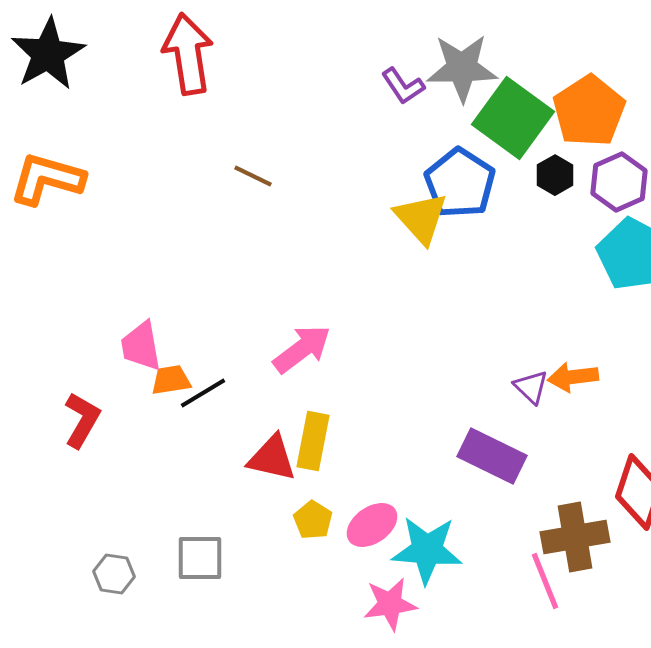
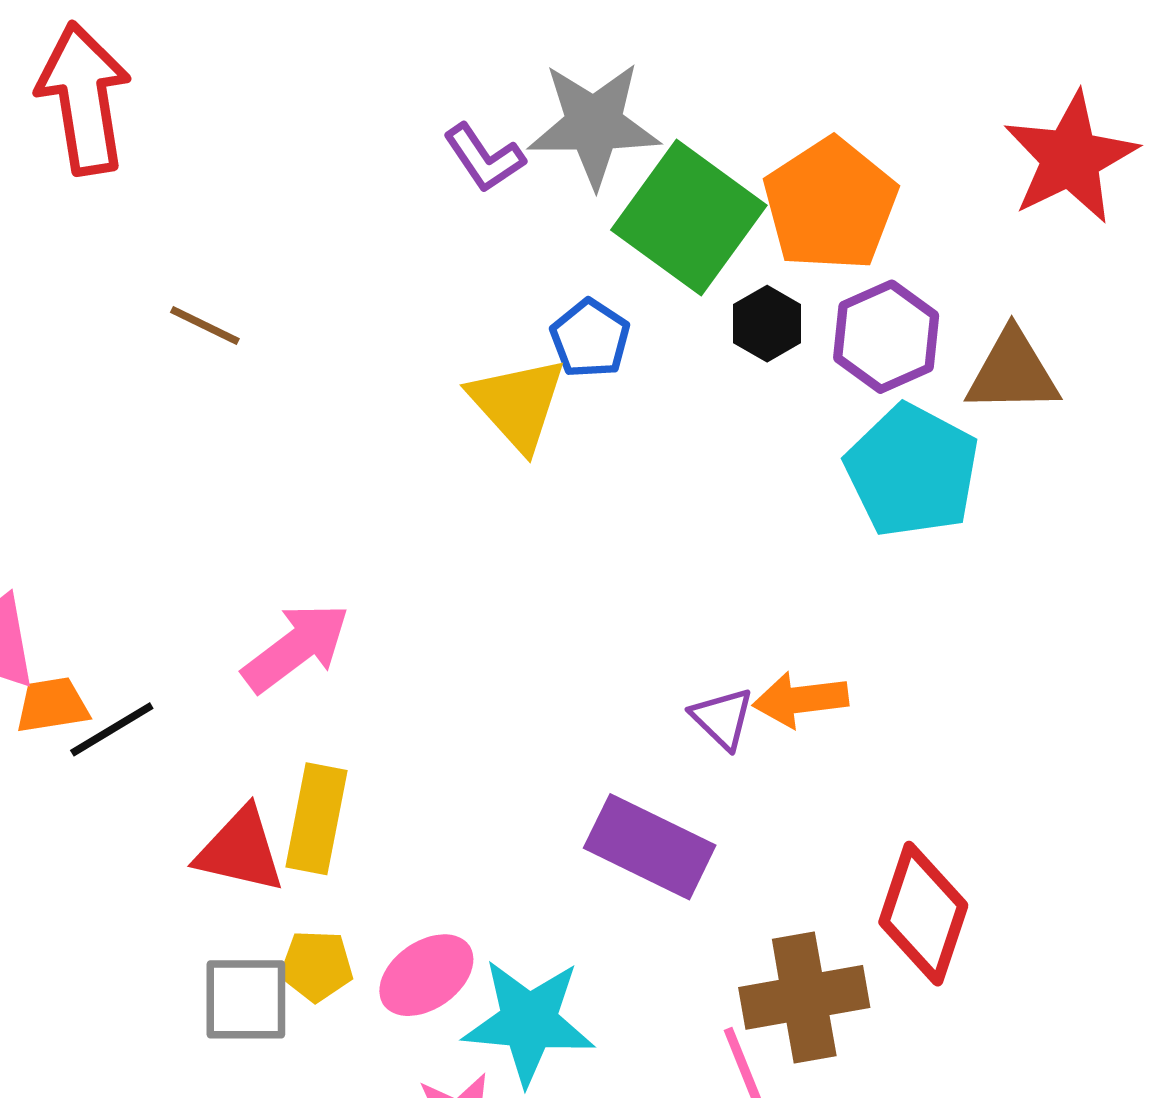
blue pentagon: (460, 183) -> (590, 339), size x0.6
yellow pentagon: (313, 520) -> (317, 966), turned -30
gray square: (200, 558) -> (246, 999), moved

